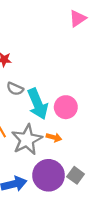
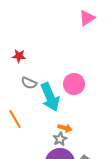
pink circle: (66, 107) -> (74, 84), moved
gray star: (27, 140) -> (60, 139), moved, size x0.5

